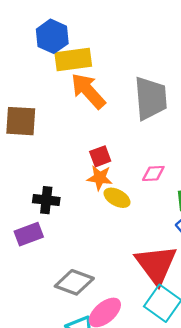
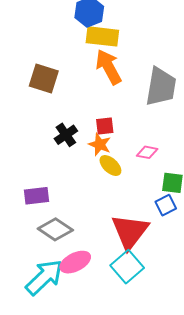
black cross: (46, 200) -> (66, 135), moved, turned 35
purple rectangle: (29, 234) -> (37, 196), moved

